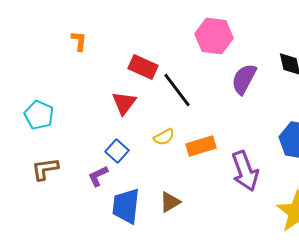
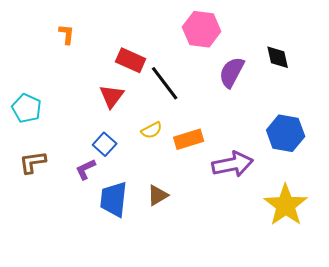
purple arrow: (245, 171) -> (233, 164), turned -81

